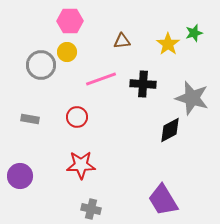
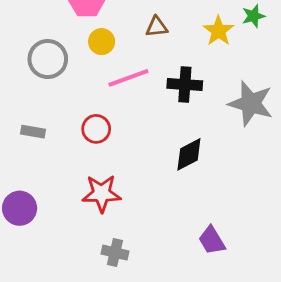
yellow circle: (67, 52) -> (102, 42), moved
black diamond: (170, 130) -> (189, 154), moved
purple trapezoid: (163, 200) -> (212, 240), size x0.7

